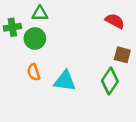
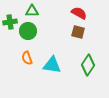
red semicircle: (115, 21) -> (79, 13), moved
brown square: (122, 55) -> (78, 32), moved

